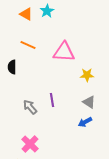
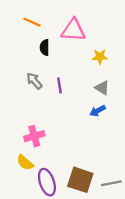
black semicircle: (12, 67) -> (45, 47), moved
gray arrow: (30, 107) -> (34, 81), moved
pink cross: (30, 144) -> (34, 136), turned 30

